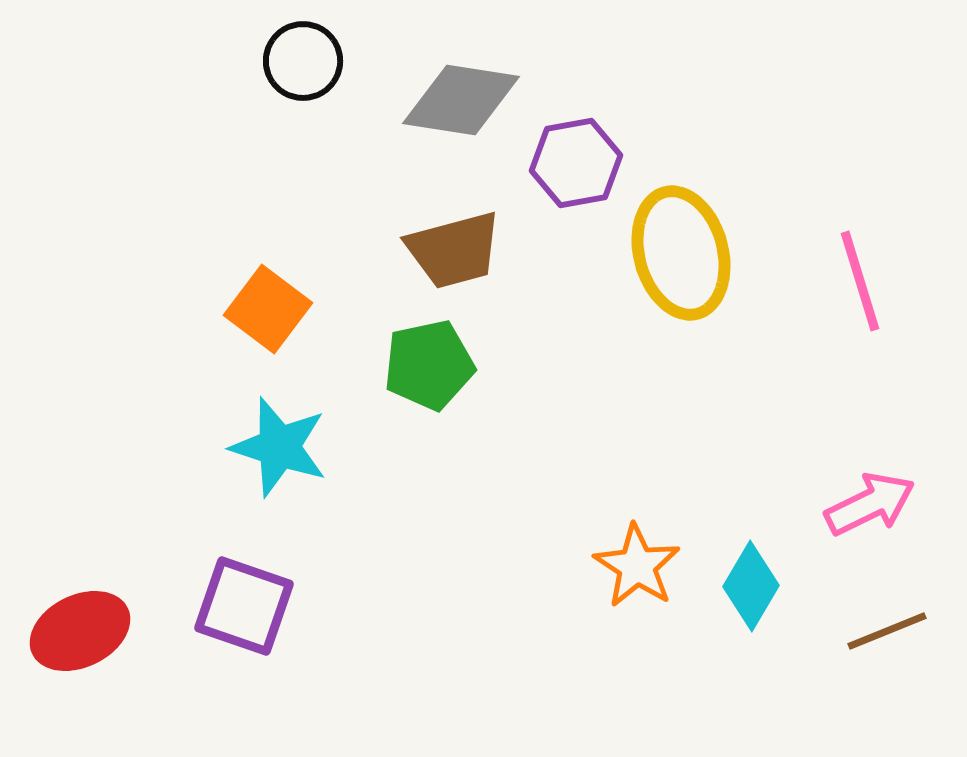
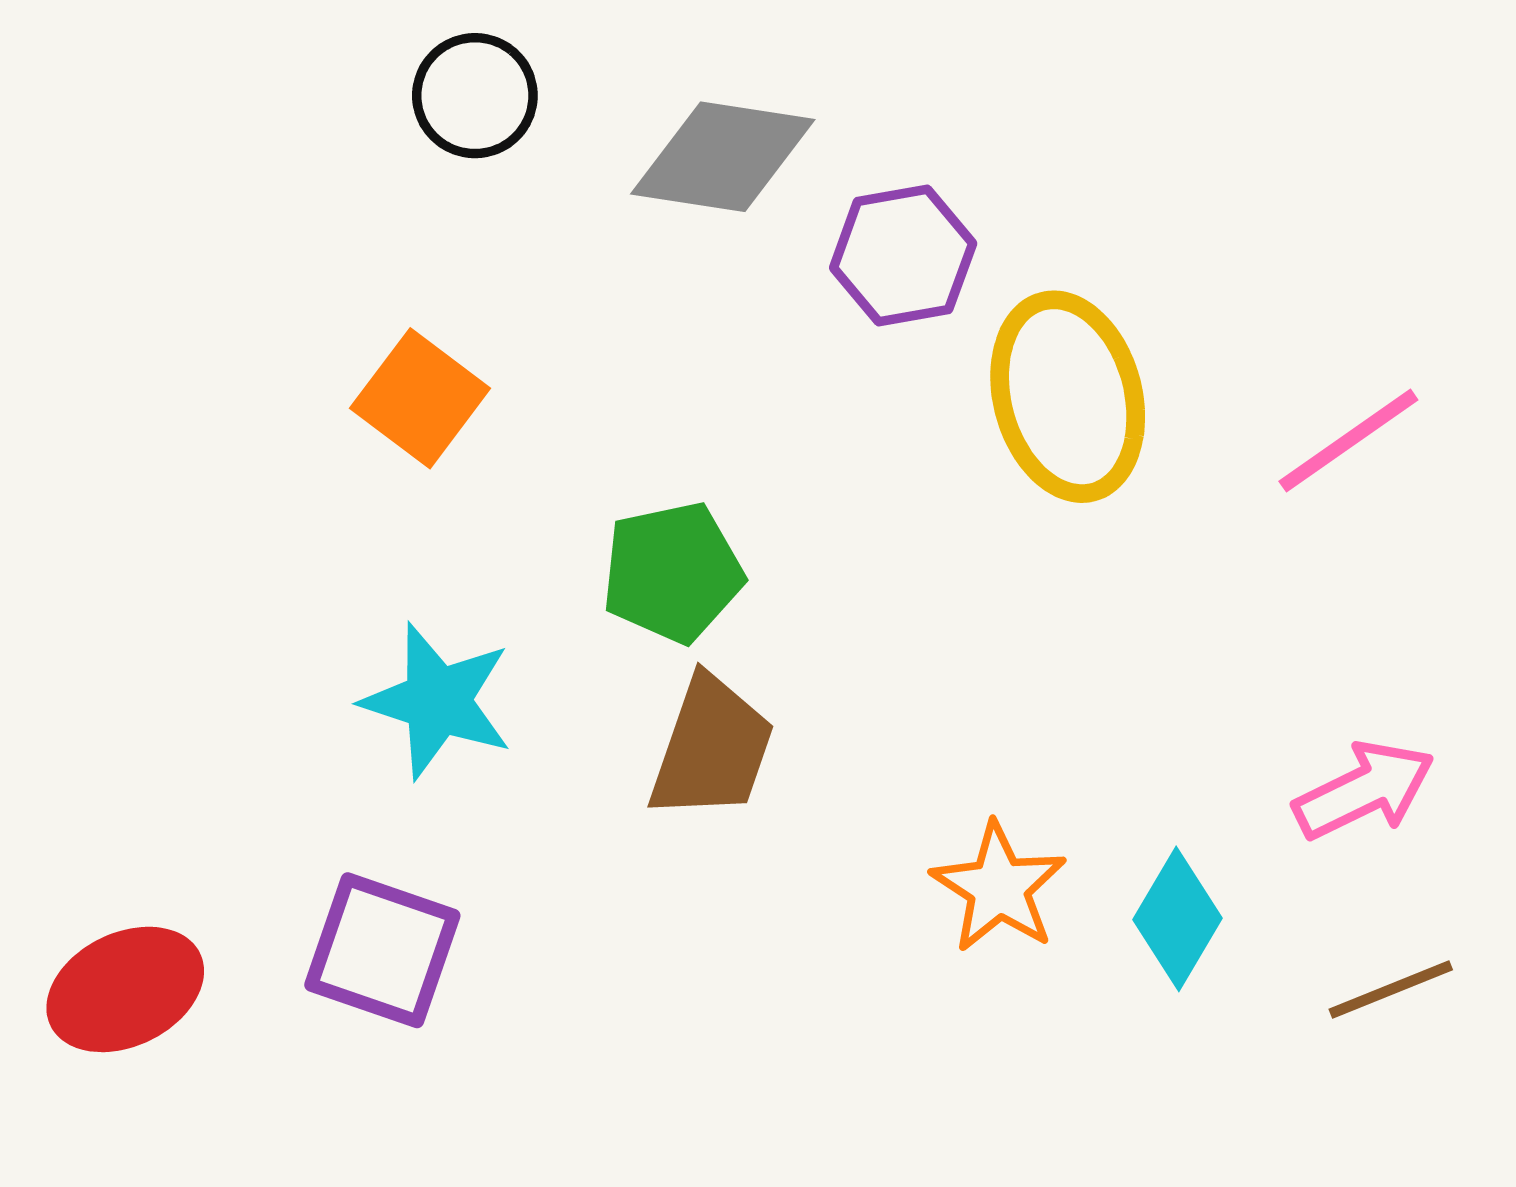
brown trapezoid: (454, 250) -> (712, 748), moved, turned -56
pink line: (860, 281) -> (1348, 441), turned 72
orange square: (268, 309) -> (420, 398), moved

